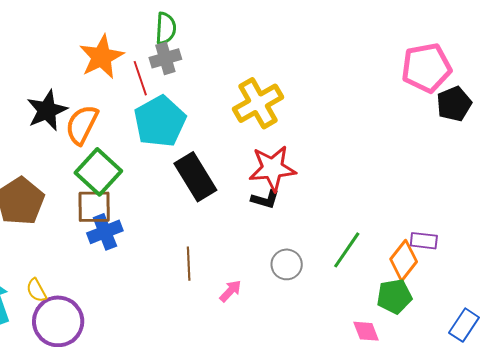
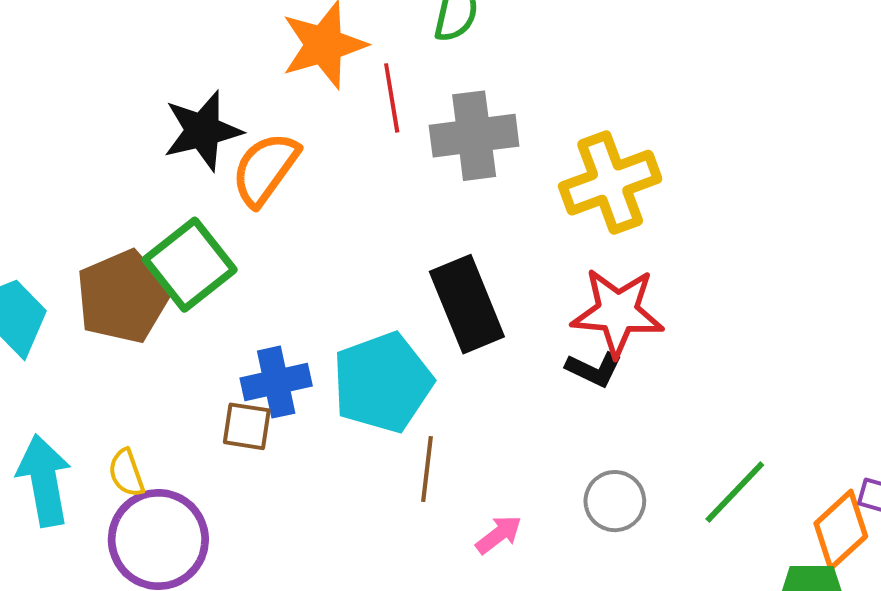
gray cross: (165, 58) -> (474, 136), moved, size x1.4
cyan pentagon: (160, 121) -> (383, 382), moved
green square: (98, 172) -> (190, 265), moved
brown square: (94, 207) -> (247, 426), moved, size x0.7

